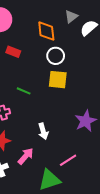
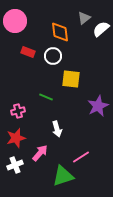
white circle: (56, 56) -> (53, 56), moved
green line: (24, 91) -> (46, 97), moved
purple star: (86, 121) -> (98, 106), moved

